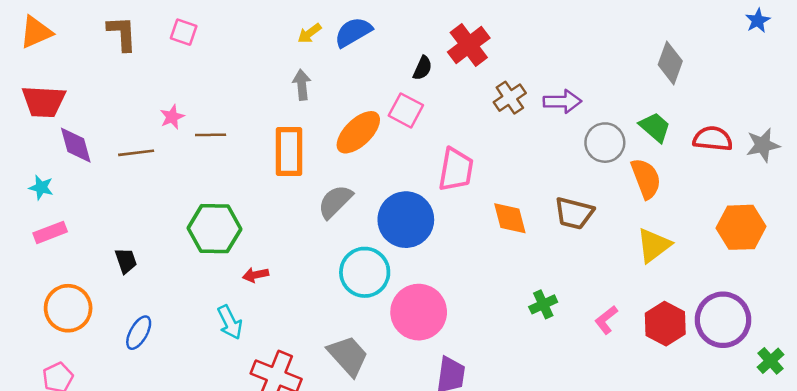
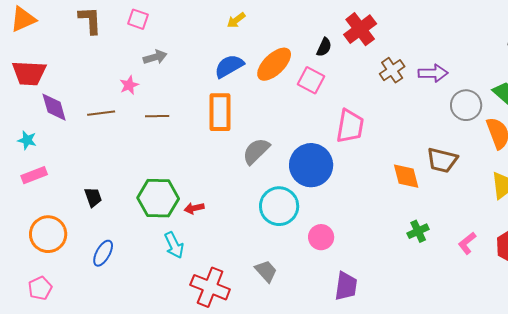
blue semicircle: (353, 32) -> (229, 66), moved
gray arrow: (302, 85) -> (155, 57), moved, turned 80
orange ellipse: (358, 132) -> (274, 64), moved
brown line: (211, 135) -> (157, 116), moved
orange diamond: (510, 218) -> (406, 176), moved
green hexagon: (214, 229) -> (158, 198), moved
pink circle: (419, 312) -> (321, 237), size x0.6
gray trapezoid: (348, 356) -> (266, 271), size x0.7

